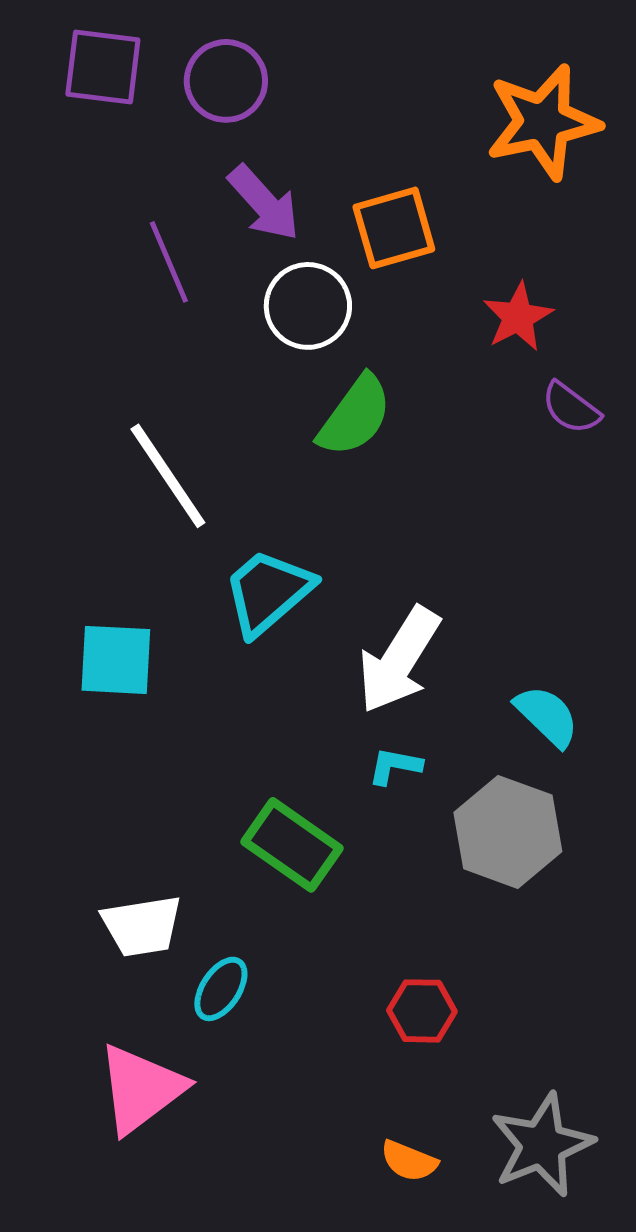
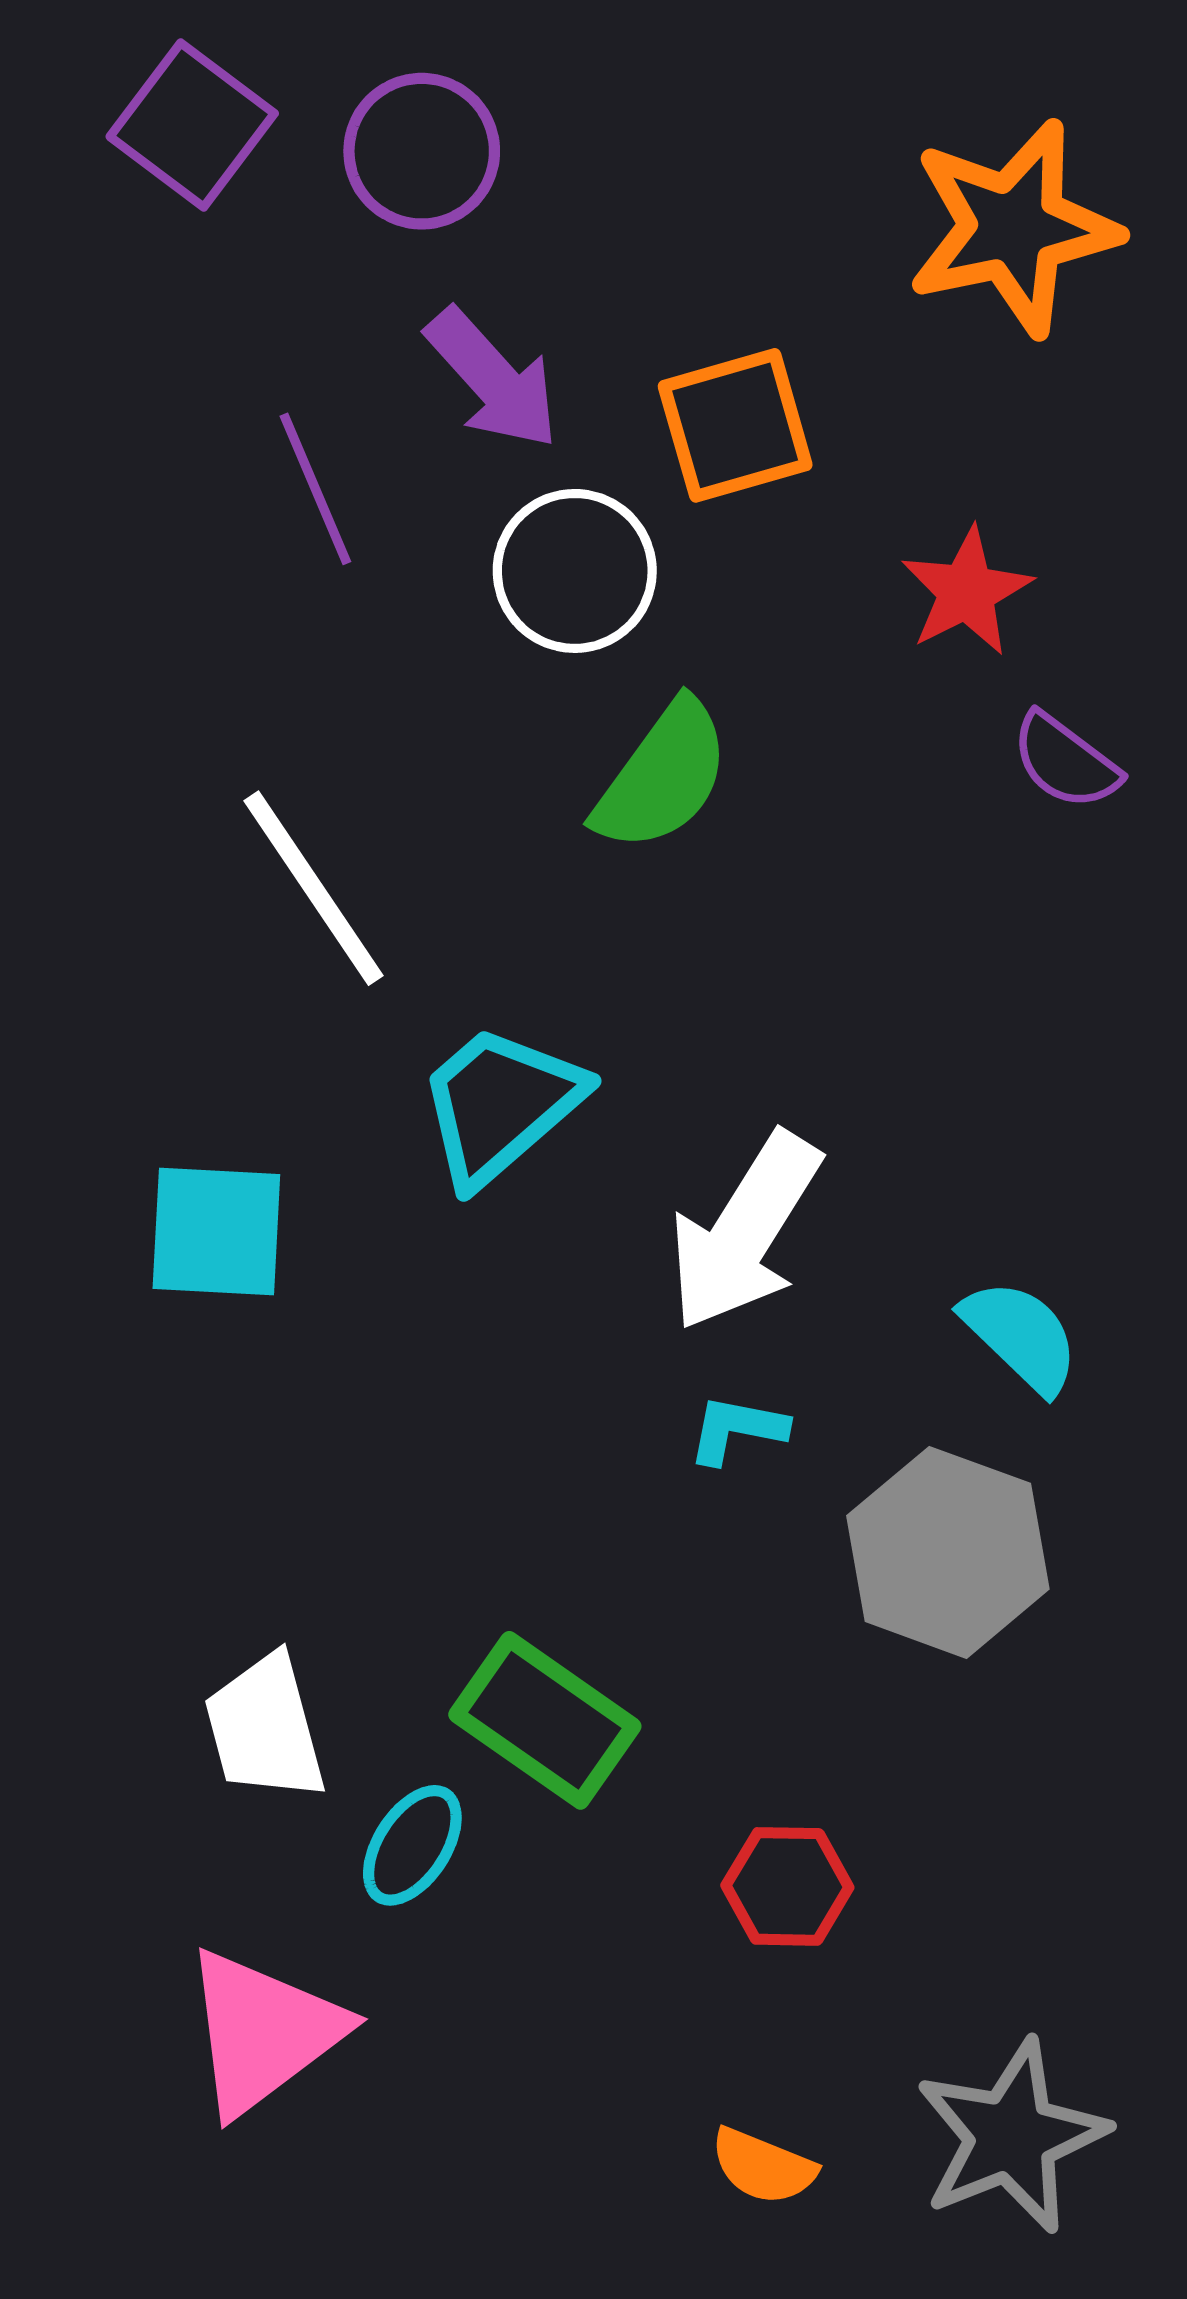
purple square: (103, 67) -> (192, 125), turned 30
green rectangle: (292, 845) -> (545, 1720), moved
white trapezoid: (142, 926) -> (265, 1728), turned 84

